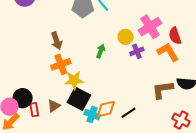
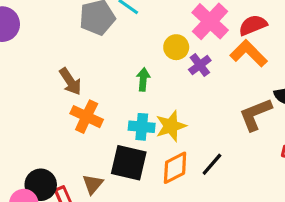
red semicircle: (175, 36) -> (253, 25), turned 102
orange cross: (61, 64) -> (87, 117), turned -30
yellow star: (74, 80) -> (171, 126), moved
cyan cross: (92, 114) -> (142, 127), moved

